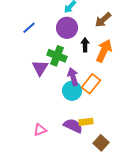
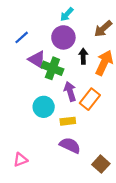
purple triangle: (40, 68) -> (37, 59), moved, turned -30
cyan circle: (72, 91) -> (44, 107), moved
yellow rectangle: (86, 122) -> (68, 121), moved
pink triangle: (40, 130) -> (20, 160), moved

